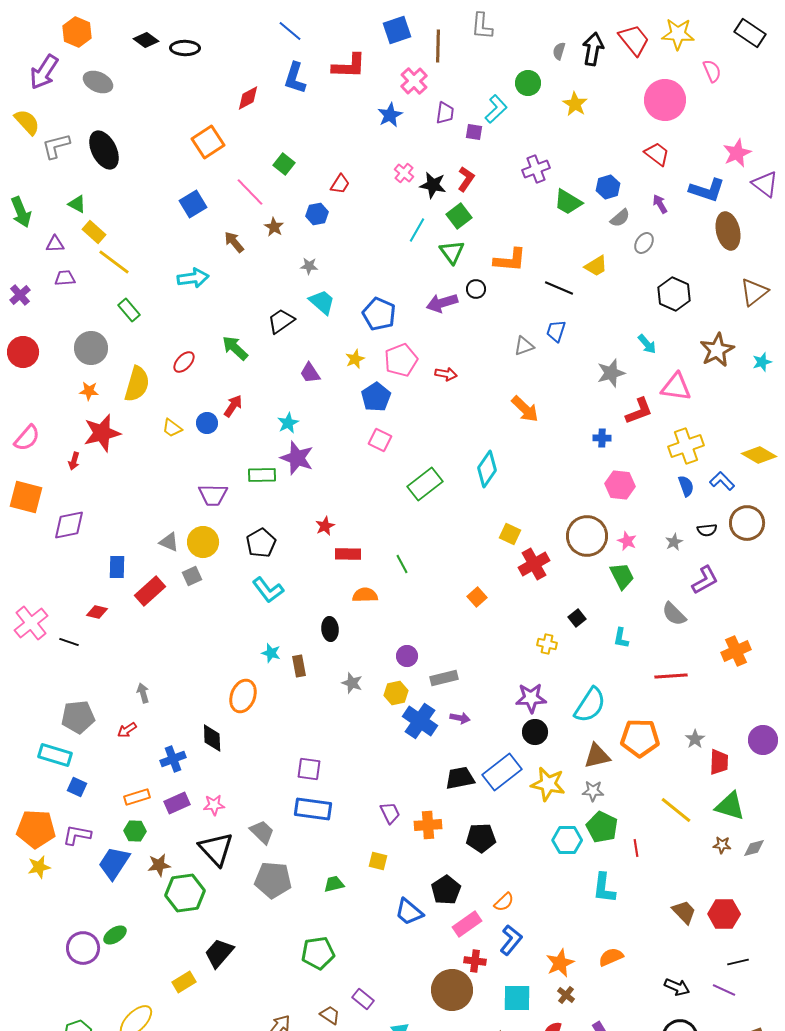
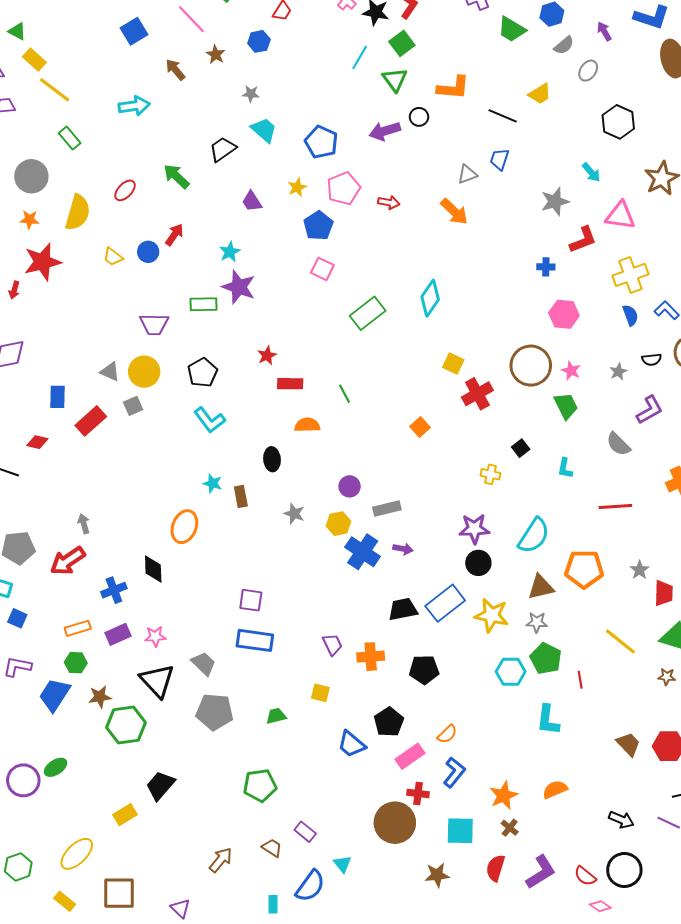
orange arrow: (525, 409) -> (454, 212), moved
red arrow: (127, 730) -> (68, 561), size x1.8

